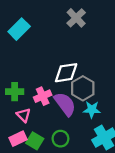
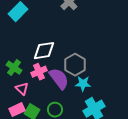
white diamond: (66, 73) -> (44, 51), moved
green cross: (15, 92) -> (14, 68), turned 35

